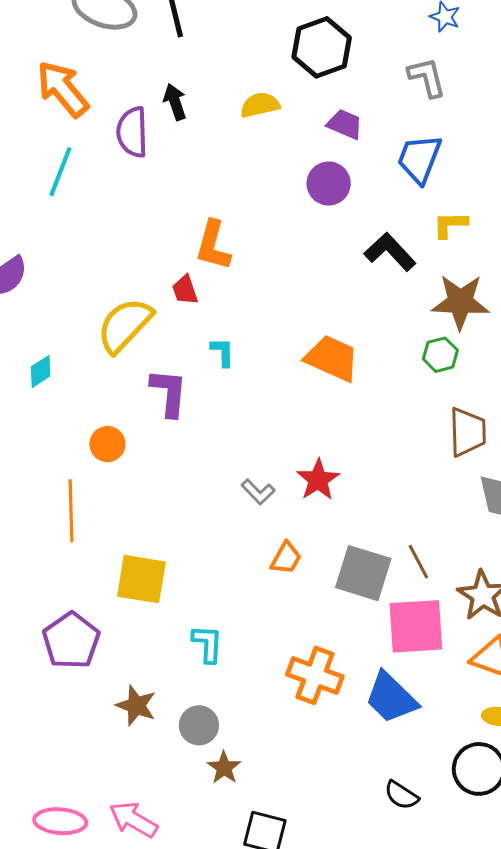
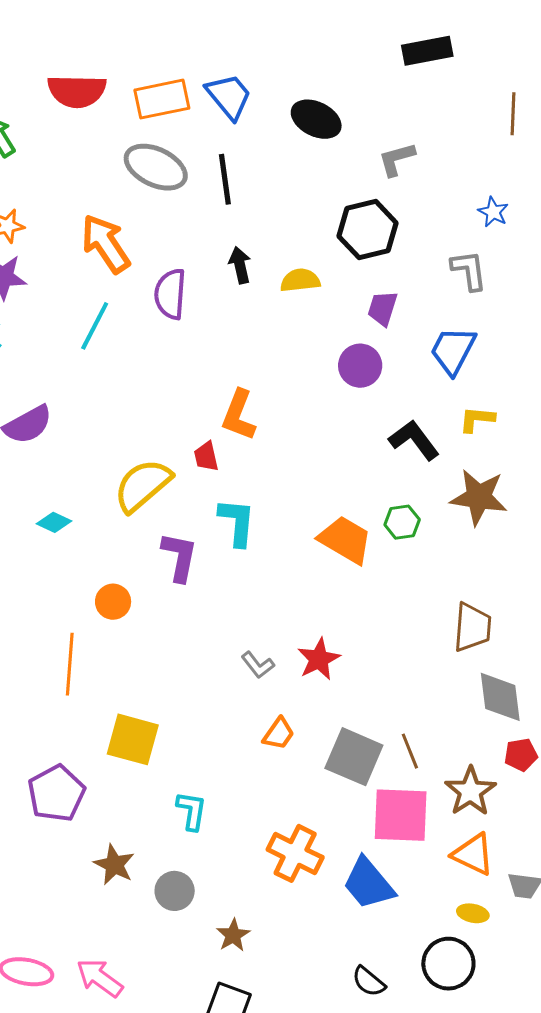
black arrow: (175, 102) -> (240, 265), moved
purple trapezoid: (345, 124) -> (382, 308), turned -102
cyan L-shape: (223, 352) -> (237, 522), size x1.6
green hexagon: (440, 355) -> (402, 522), moved
cyan diamond: (41, 371) -> (54, 522), turned 52
brown star: (224, 768) -> (233, 935), moved

